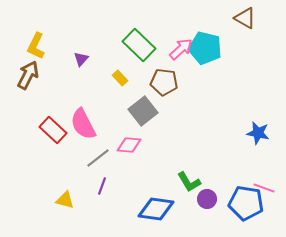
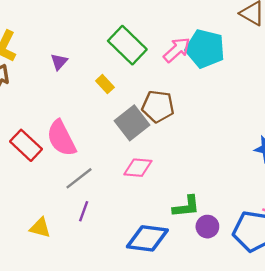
brown pentagon: (164, 82) -> (158, 106), moved
pink diamond: (129, 145) -> (138, 168), moved
green L-shape: (189, 182) -> (186, 207), turned -65

